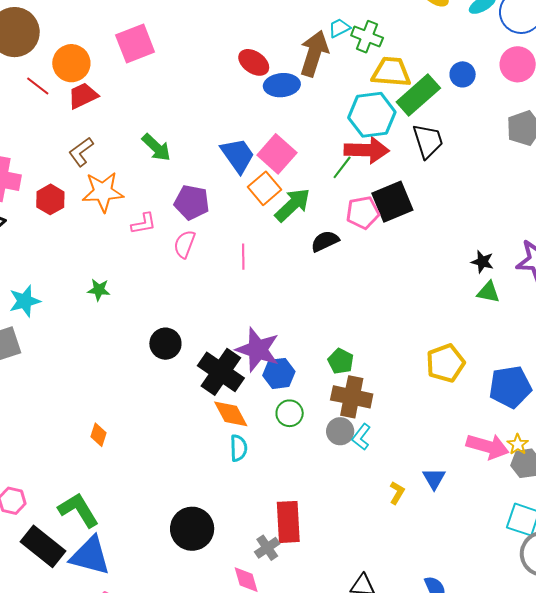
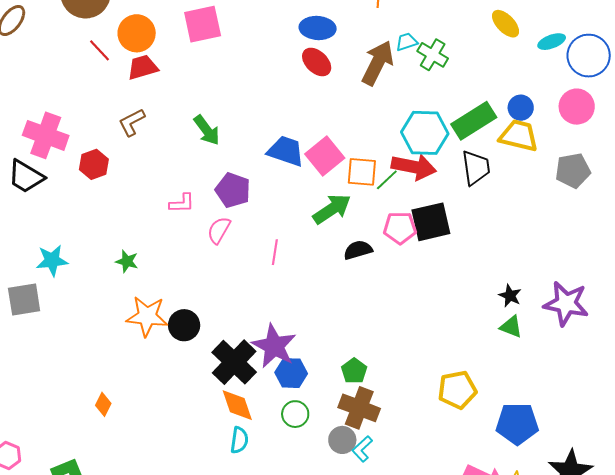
yellow trapezoid: (391, 72) -> (519, 136), moved
blue ellipse: (282, 85) -> (318, 28), moved
blue trapezoid: (238, 155) -> (286, 151), turned -45
orange square: (264, 188) -> (362, 172), moved, turned 36
orange star: (103, 192) -> (147, 316), moved

